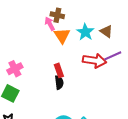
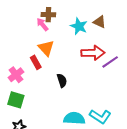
orange triangle: (62, 36) -> (46, 48), moved
purple line: (113, 56) -> (110, 62), moved
red rectangle: (59, 70) -> (36, 62), moved

